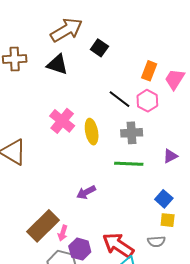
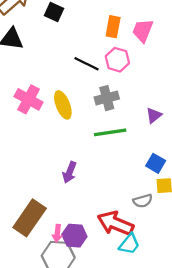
purple arrow: (86, 192) -> (70, 172), turned -30
pink arrow: (63, 233) -> (57, 233), moved
gray semicircle: (156, 241) -> (143, 201), moved

